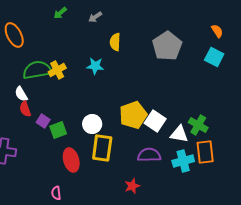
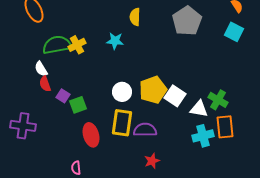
white circle: (92, 124) -> (122, 92), moved
purple semicircle: (149, 155) -> (145, 130), moved

